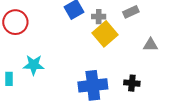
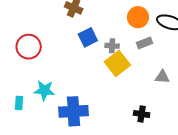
blue cross: (93, 85) -> (73, 111), moved

